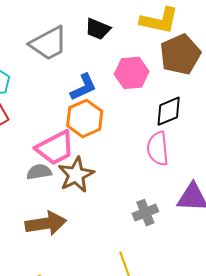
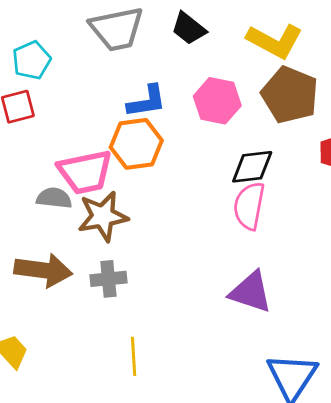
brown pentagon: (180, 54) -> (290, 95), turned 30
pink semicircle: (158, 149) -> (249, 206), moved
gray cross: (145, 213) -> (108, 279), moved

